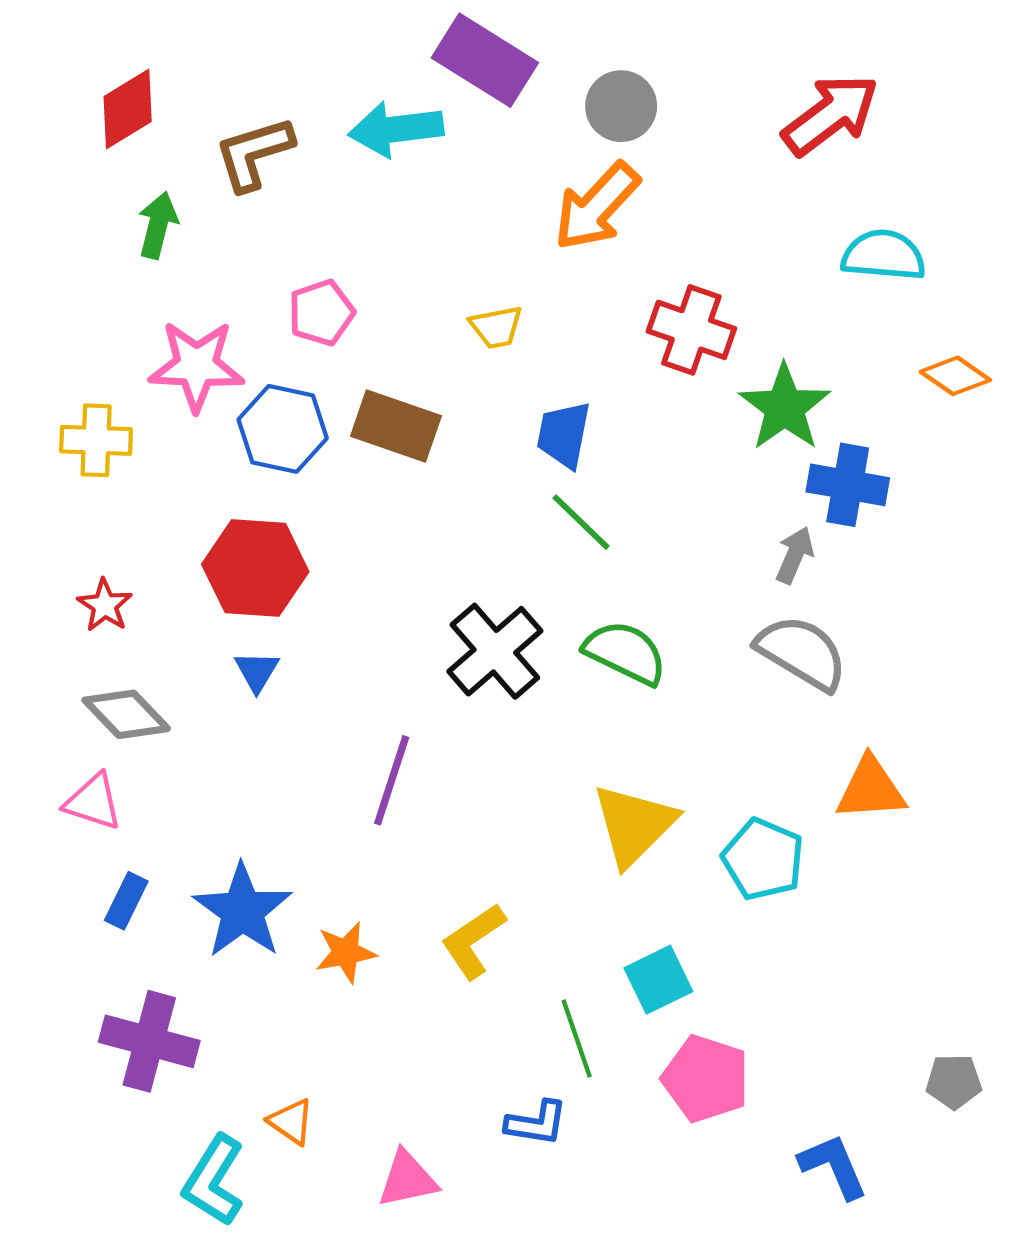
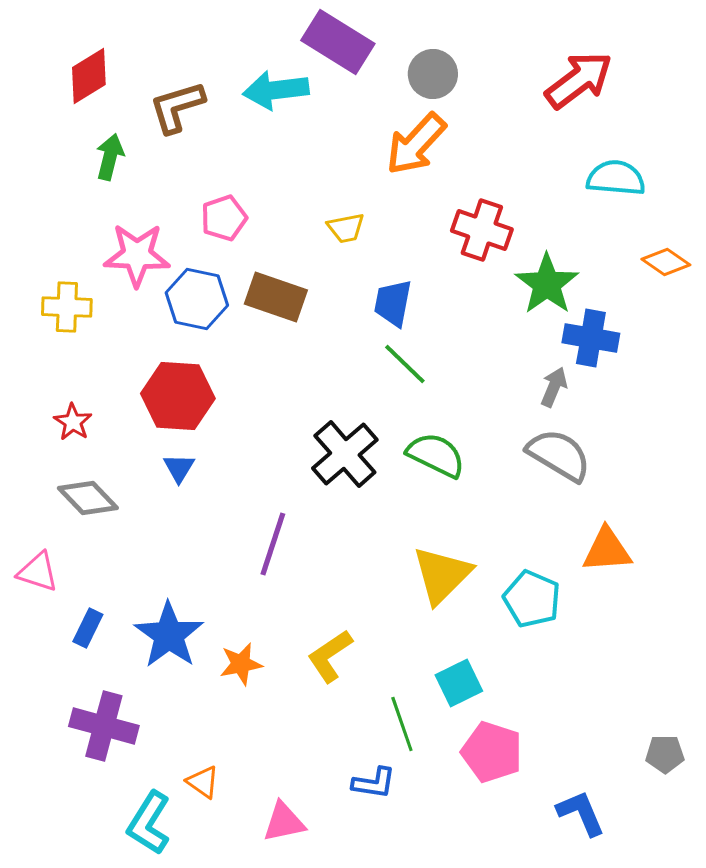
pink triangle: (93, 802) -> (38, 572), moved

